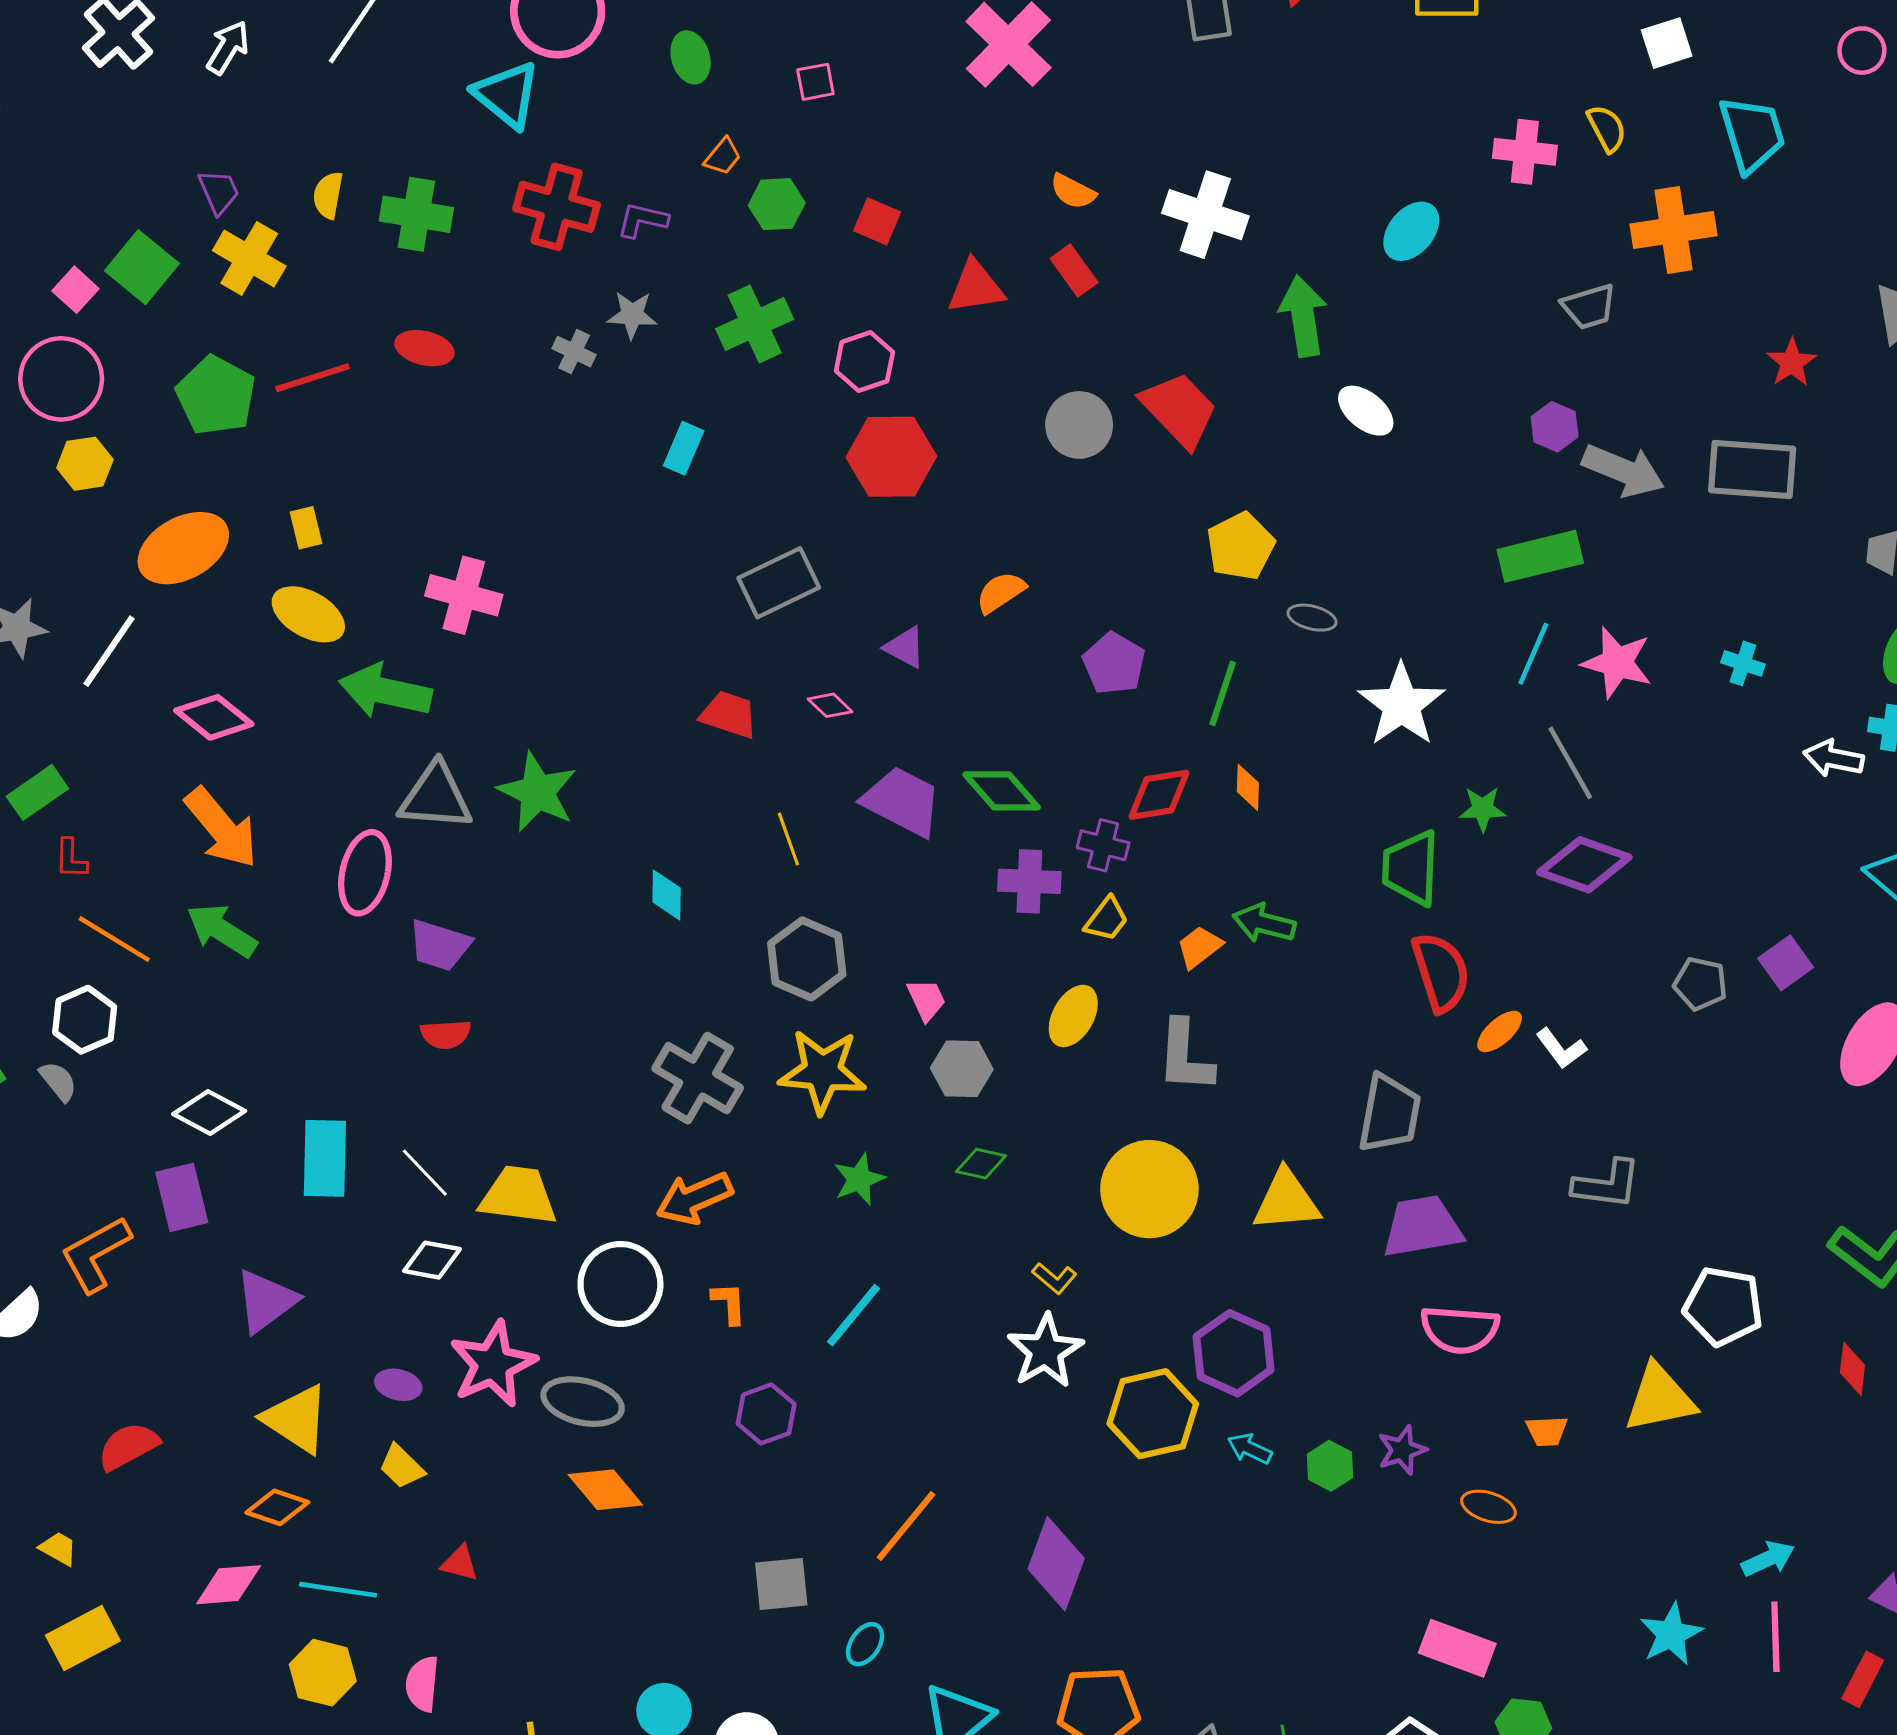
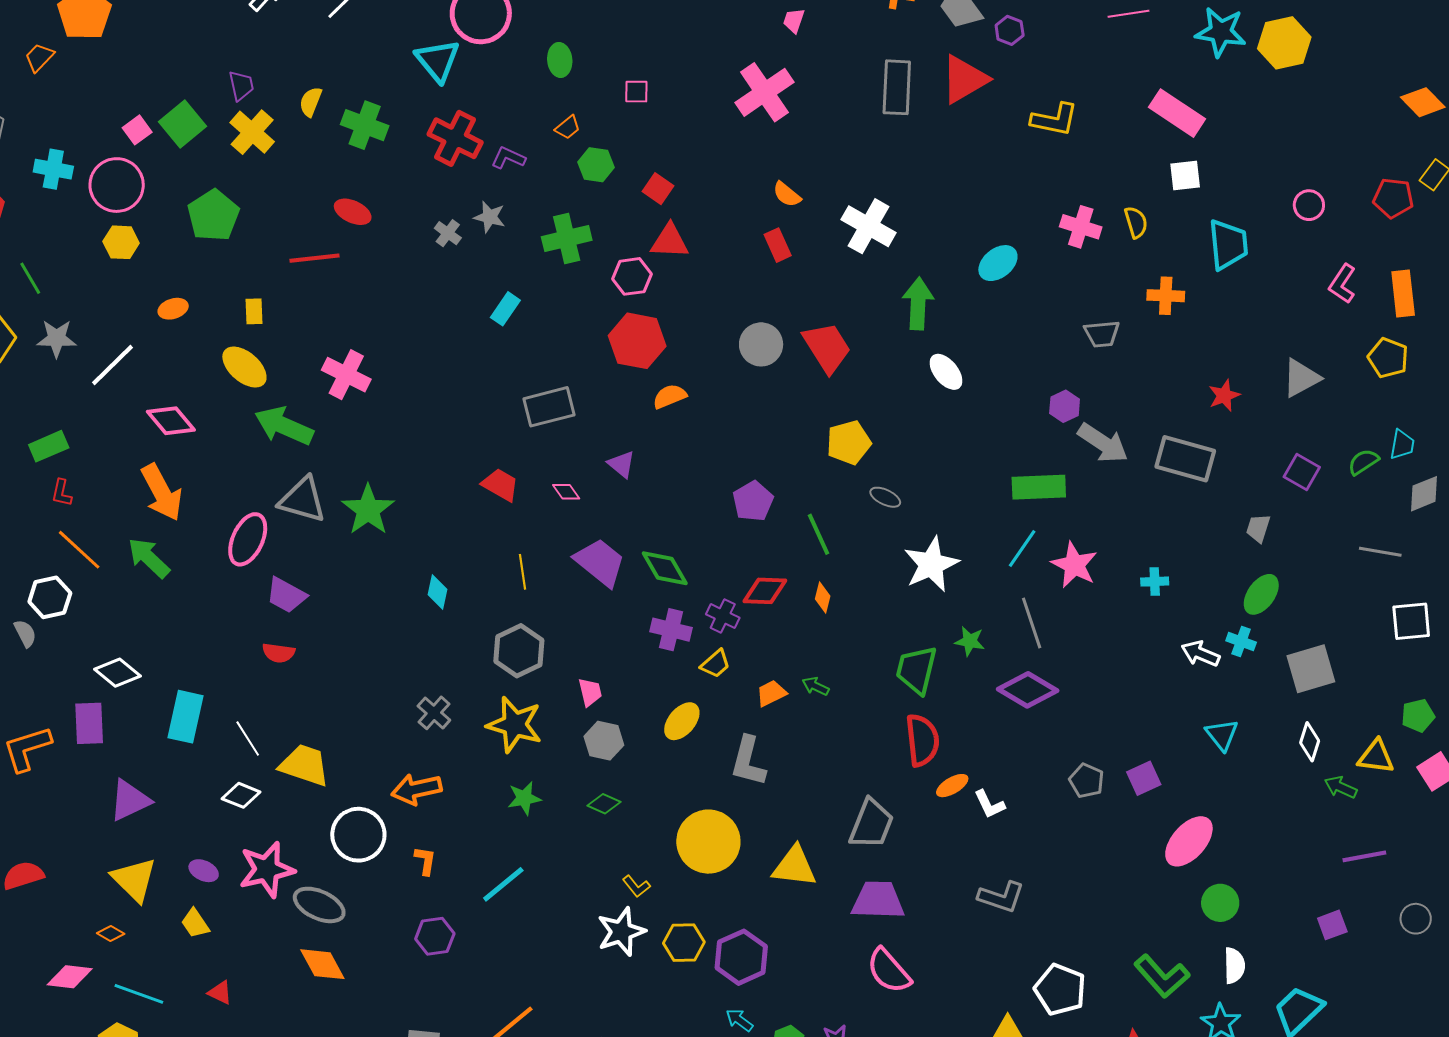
orange cross: (1674, 230) -> (1166, 296), size x0.7
red triangle: (976, 287) -> (670, 241), moved
red line: (313, 378) -> (315, 258), moved
orange ellipse: (183, 548) -> (173, 309), size x0.5
orange semicircle: (1001, 592) -> (670, 396), moved
cyan cross: (1743, 663) -> (1155, 582), turned -32
green line: (1223, 693) -> (818, 534), turned -54
green arrow: (1264, 923) -> (816, 686), size x0.7
gray cross: (698, 1078) -> (434, 713), size x0.6
pink semicircle: (1460, 1329) -> (889, 971), turned 33
yellow hexagon: (1153, 1414) -> (684, 943), moved, size x0.7
orange diamond: (277, 1507) -> (111, 934), size x0.7

